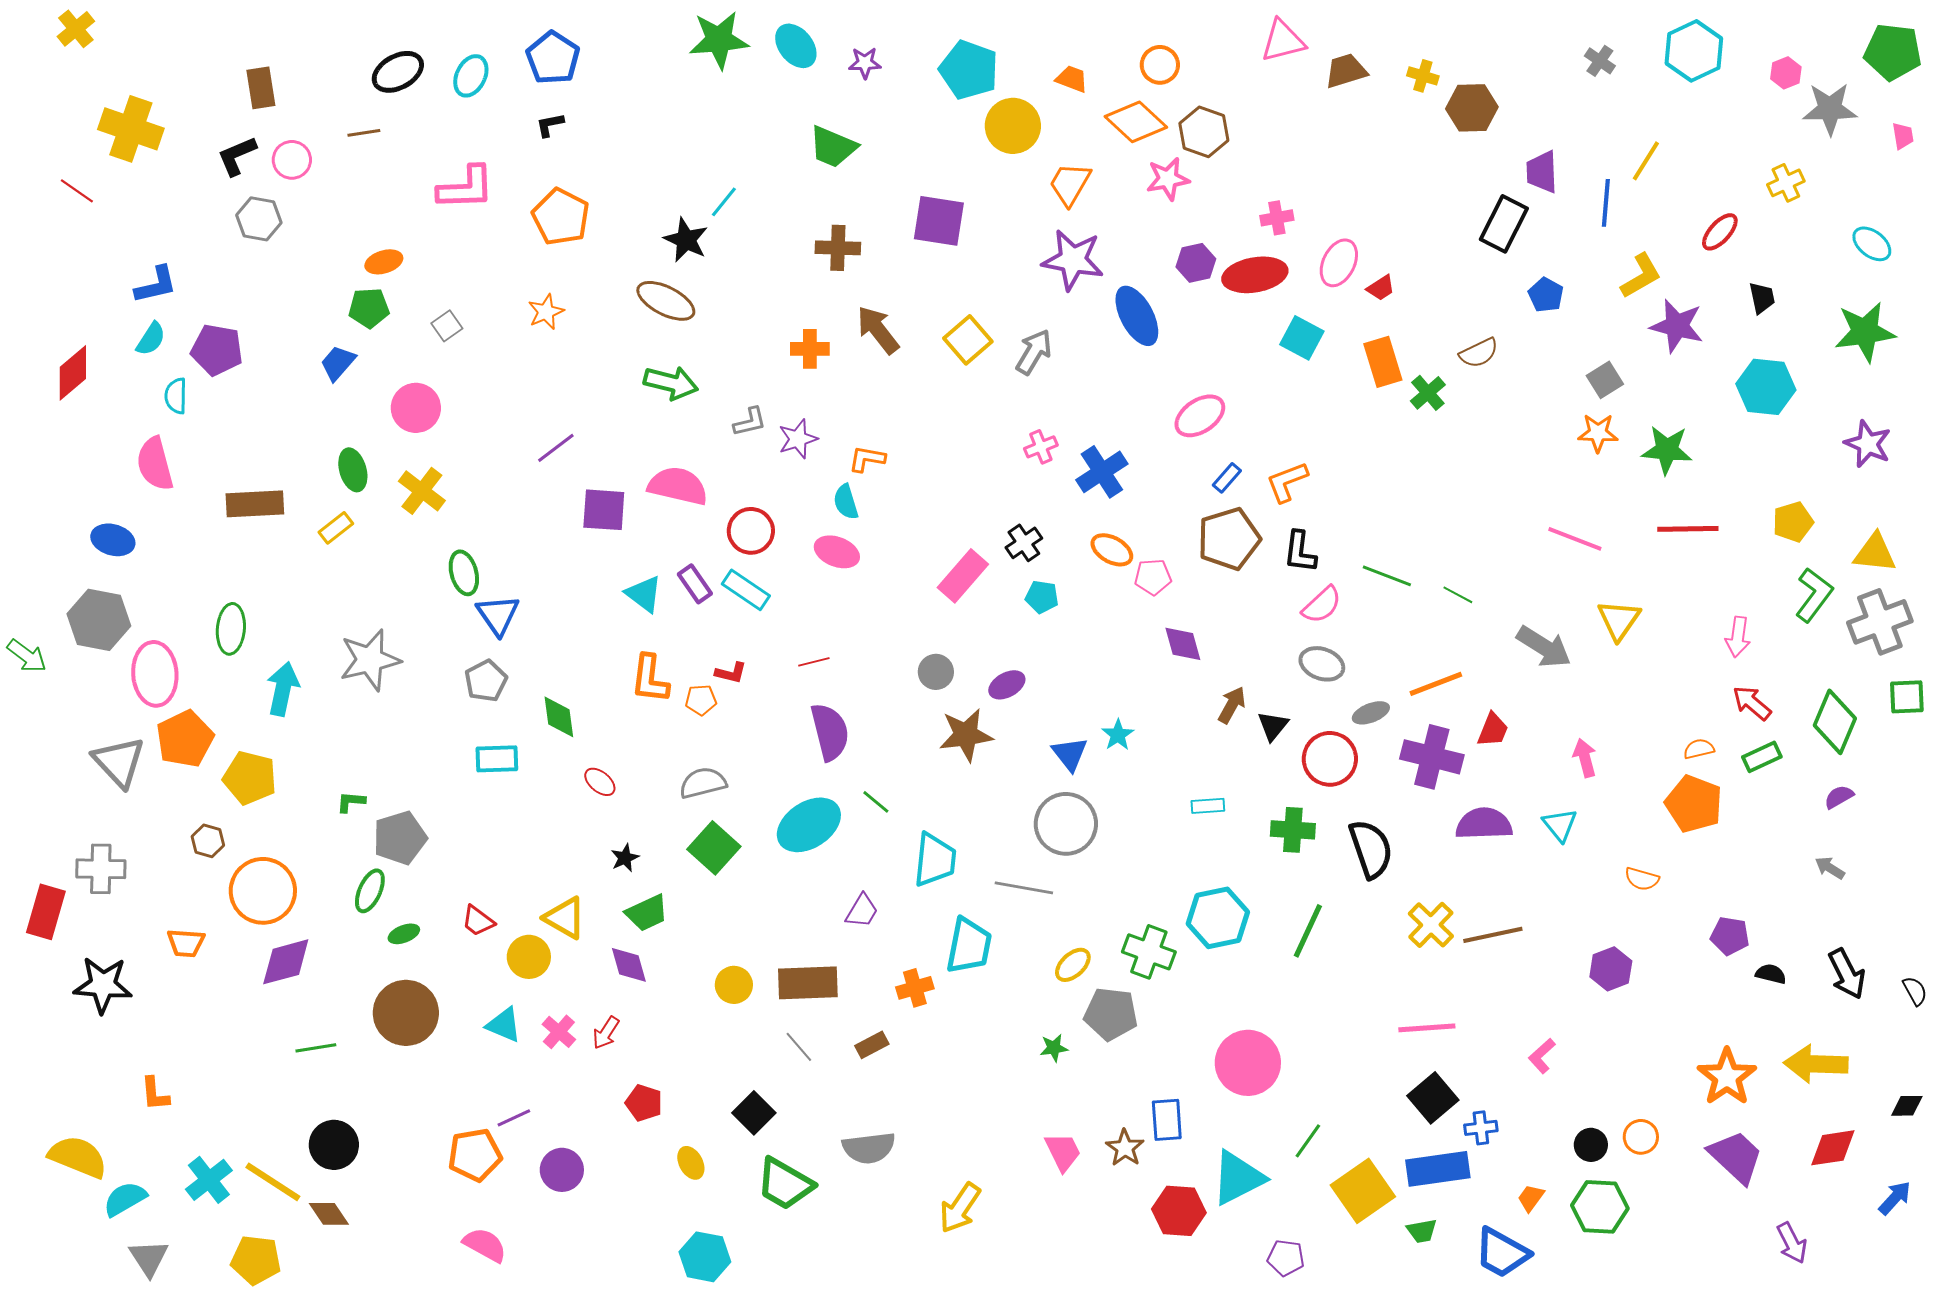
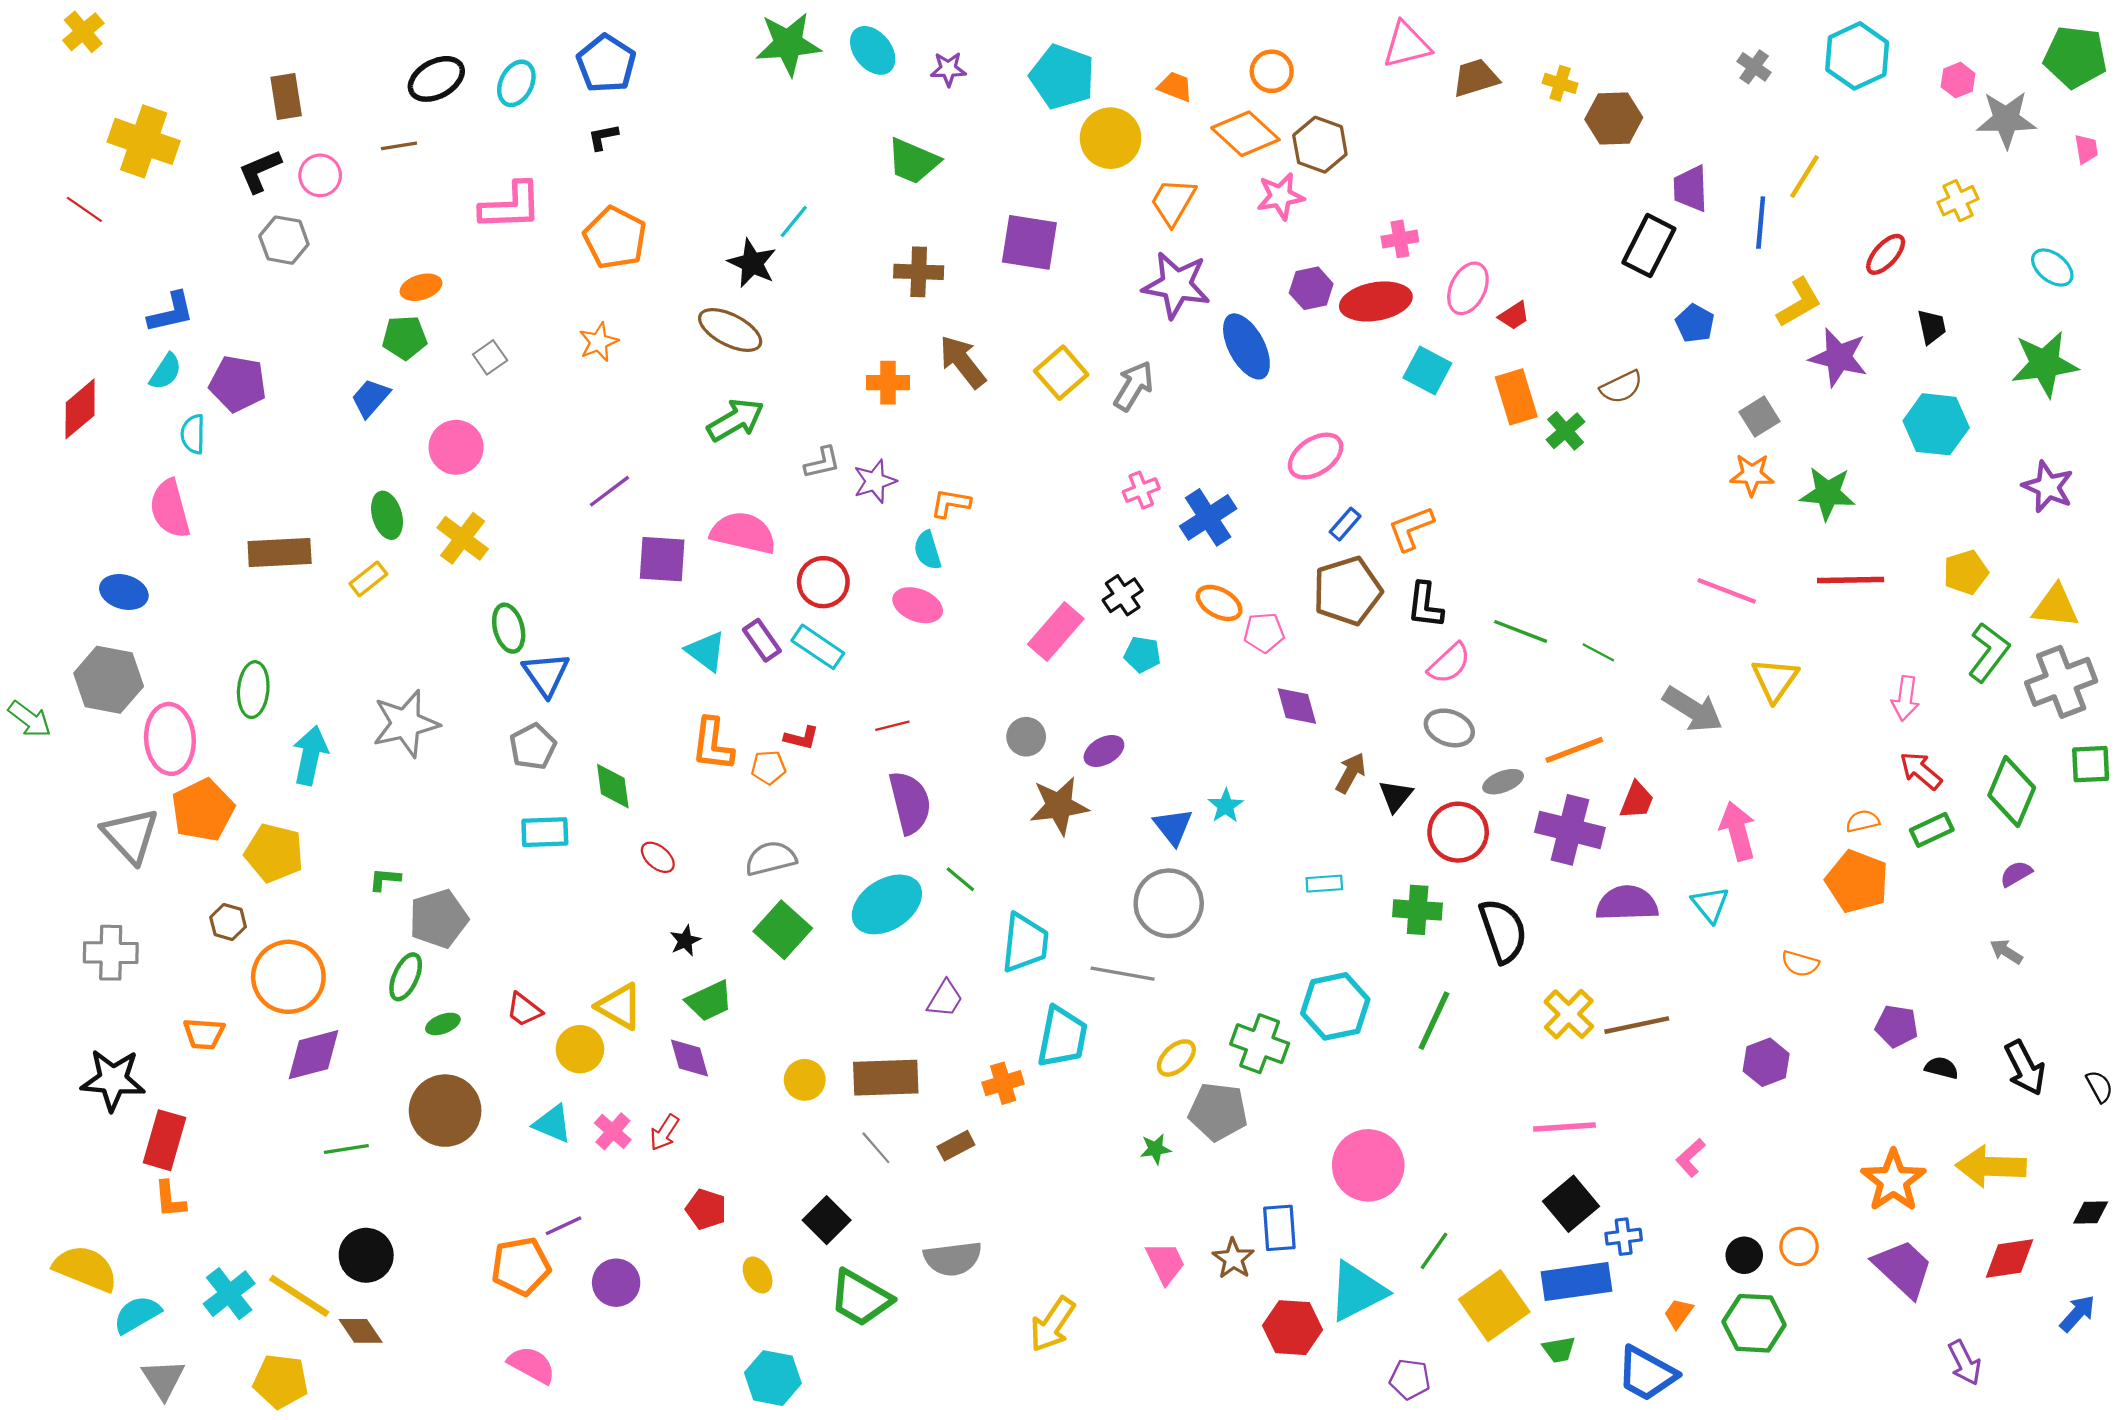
green arrow: (671, 383) -> (736, 420), turned -44
pink arrow: (1585, 758) -> (1738, 831), size x1.4
red rectangle: (46, 912) -> (164, 1140), moved

